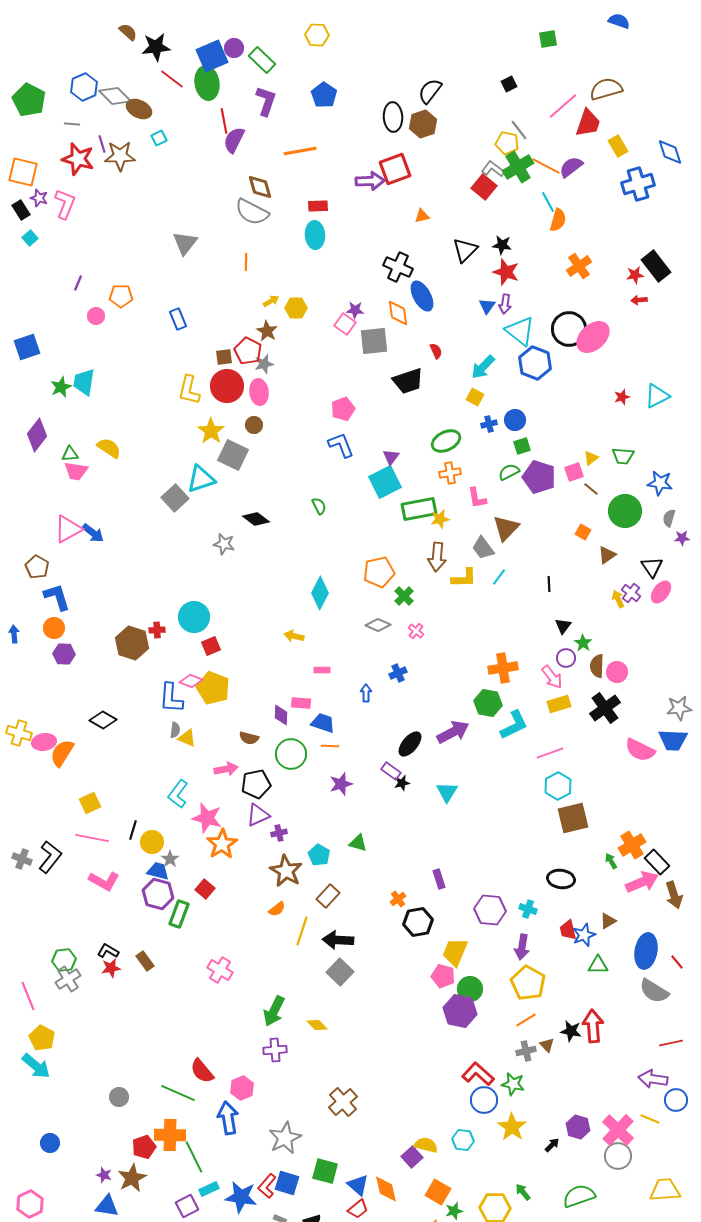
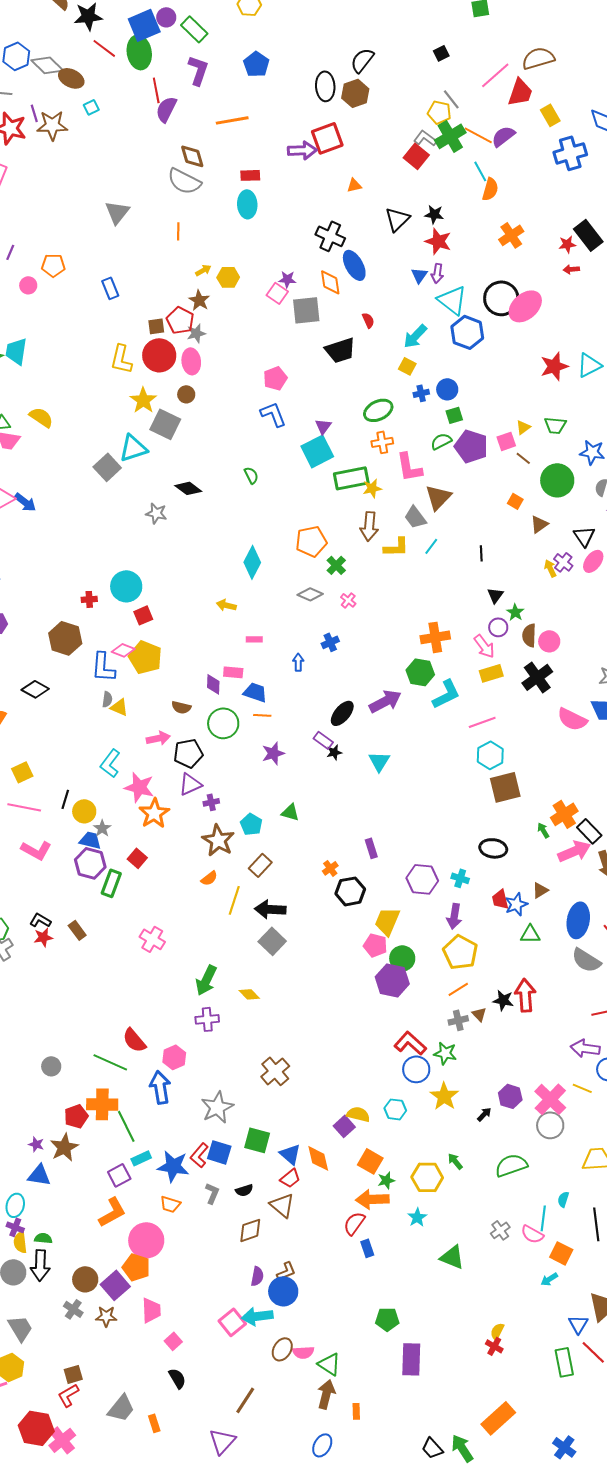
red star: (622, 397) -> (554, 366), size x1.8
pink L-shape: (477, 498) -> (409, 467), size x1.4
brown hexagon: (132, 643) -> (65, 638), moved

